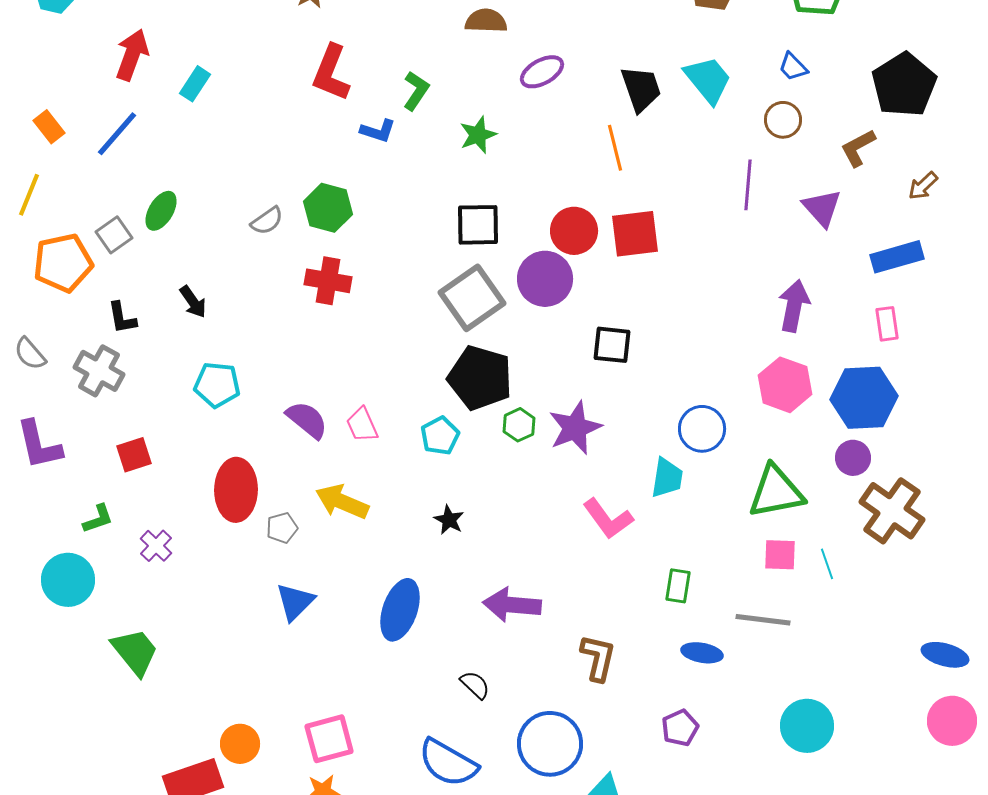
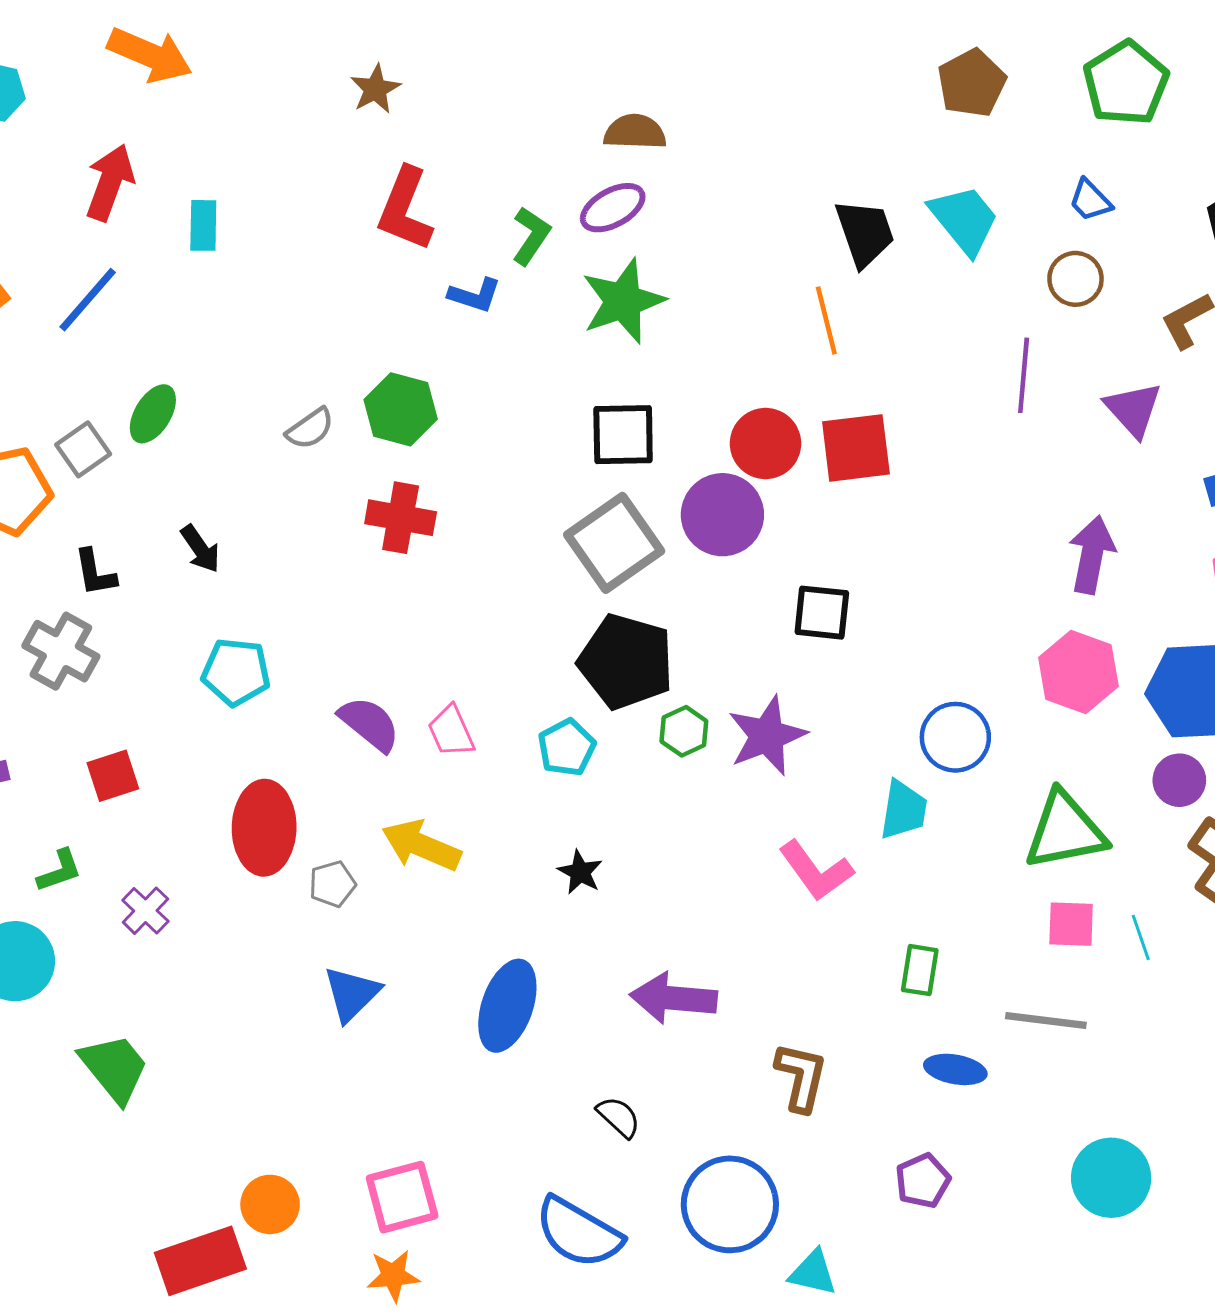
purple ellipse: (542, 72) -> (613, 208), moved
cyan rectangle: (195, 84) -> (203, 225), turned -32
green star: (478, 135) -> (623, 301), size x1.5

